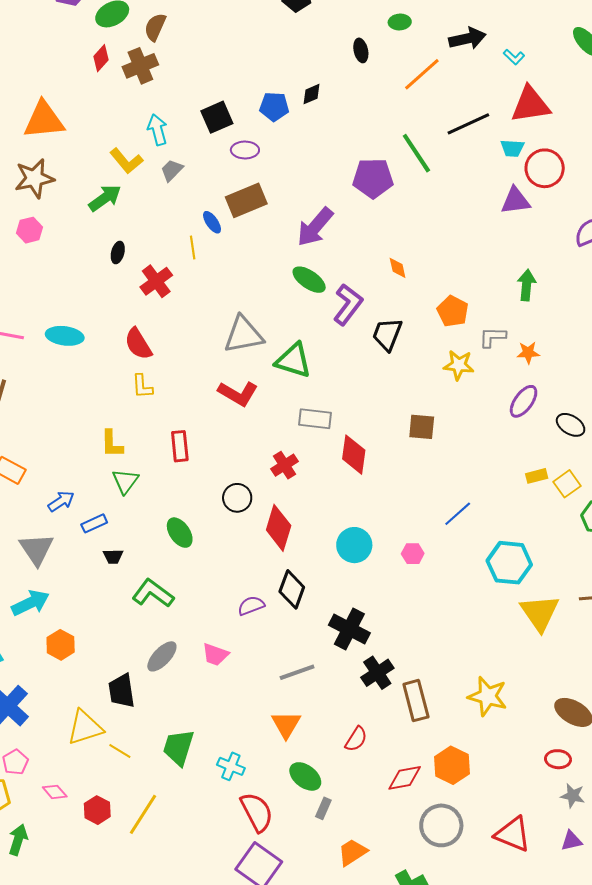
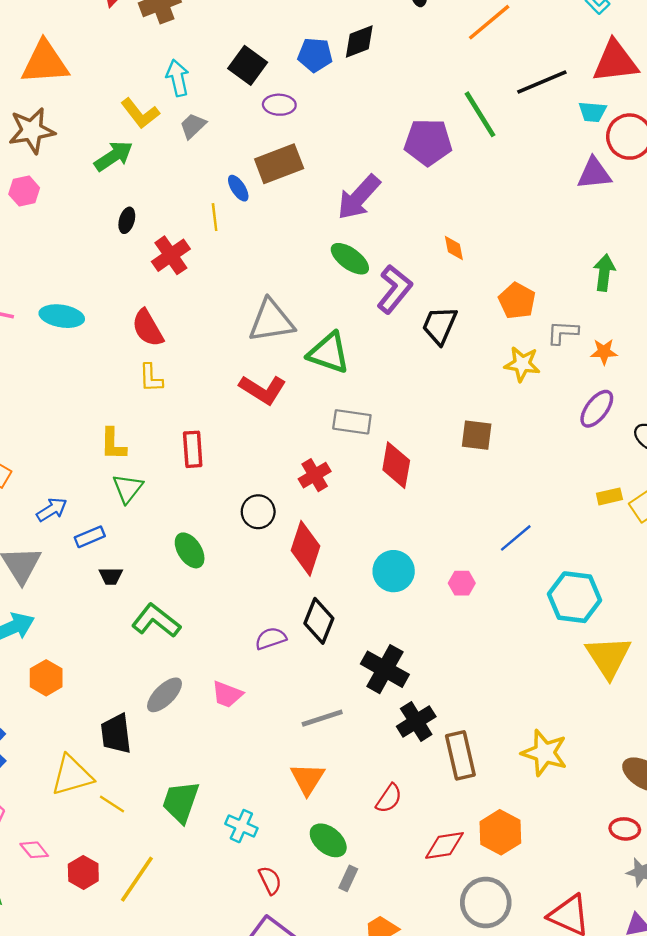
black diamond: (312, 94) -> (359, 41), size x1.4
black square: (217, 117) -> (248, 65), turned -32
red semicircle: (257, 812) -> (270, 880), size x0.6

